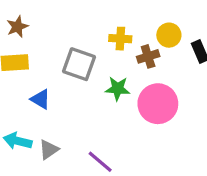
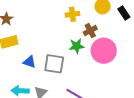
brown cross: (148, 56) -> (90, 31), moved
gray square: (79, 64) -> (54, 64), moved

